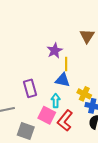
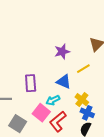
yellow line: (66, 64) -> (83, 69), moved, turned 48
cyan arrow: (56, 101) -> (53, 100), turned -128

